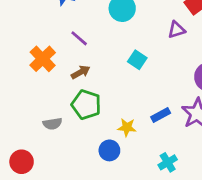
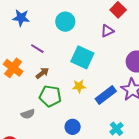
cyan square: (137, 60) -> (82, 57), size x1.6
blue rectangle: (161, 115) -> (106, 95), size x1.5
yellow star: (127, 127) -> (79, 86), moved

